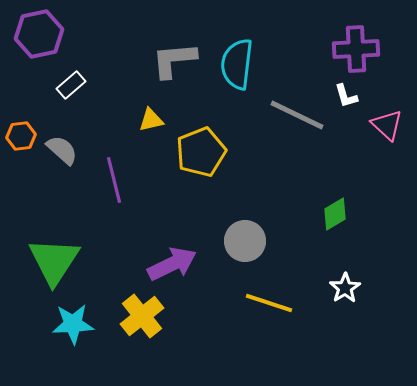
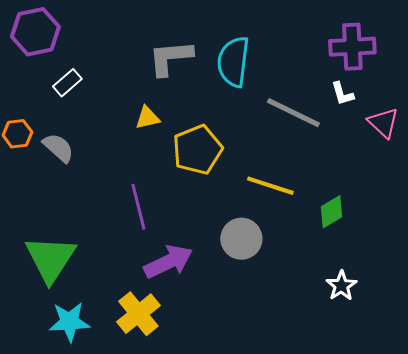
purple line: (114, 180) -> (138, 207), moved
yellow line: (269, 303) -> (270, 186), moved

